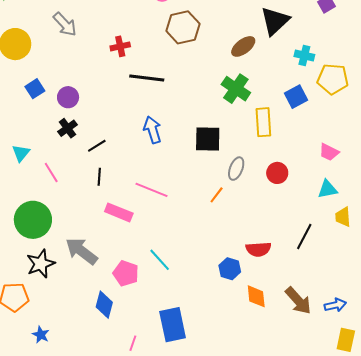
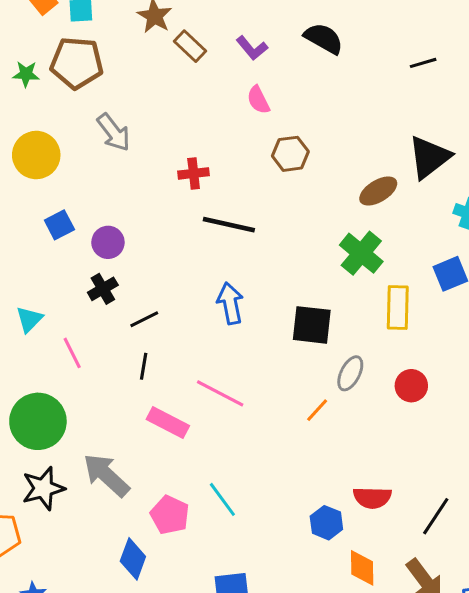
brown hexagon: (183, 27) -> (290, 154), size x0.7
black line: (304, 237) -> (436, 516), moved

